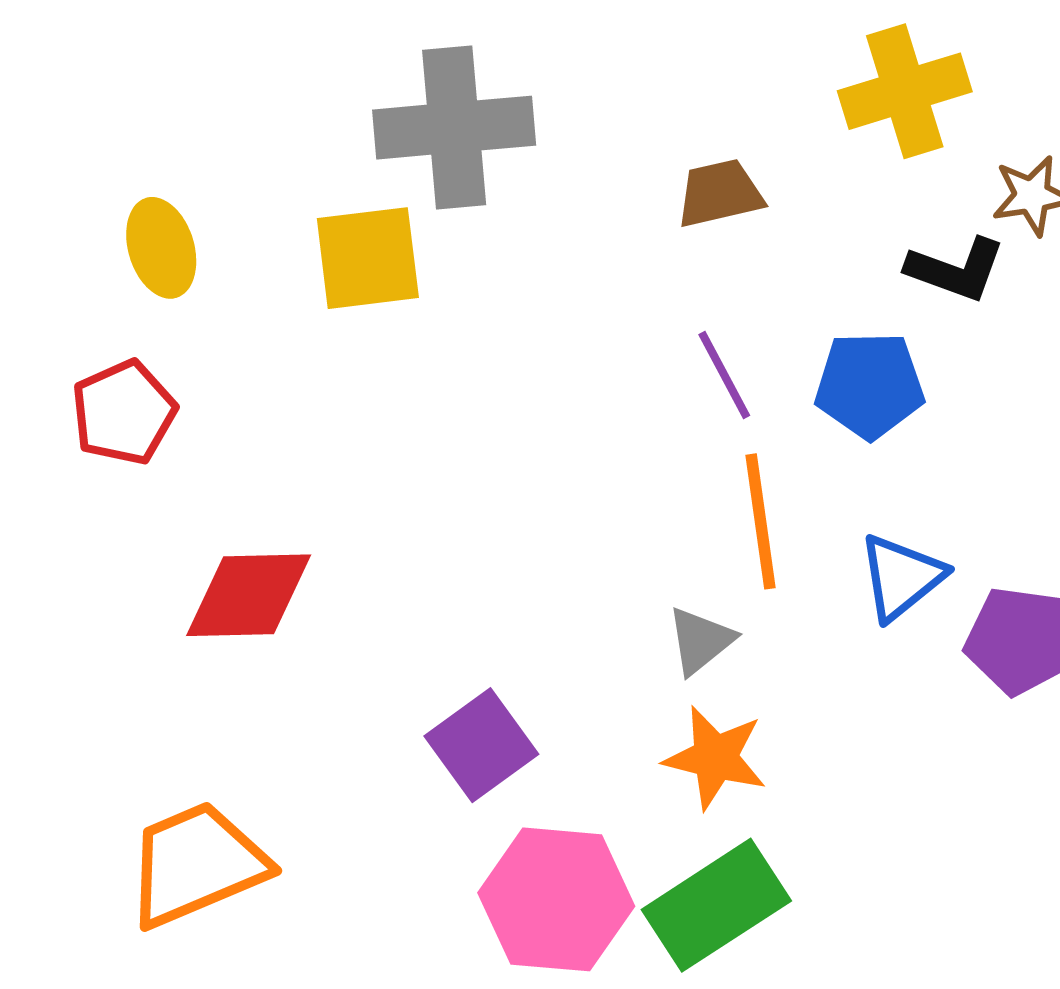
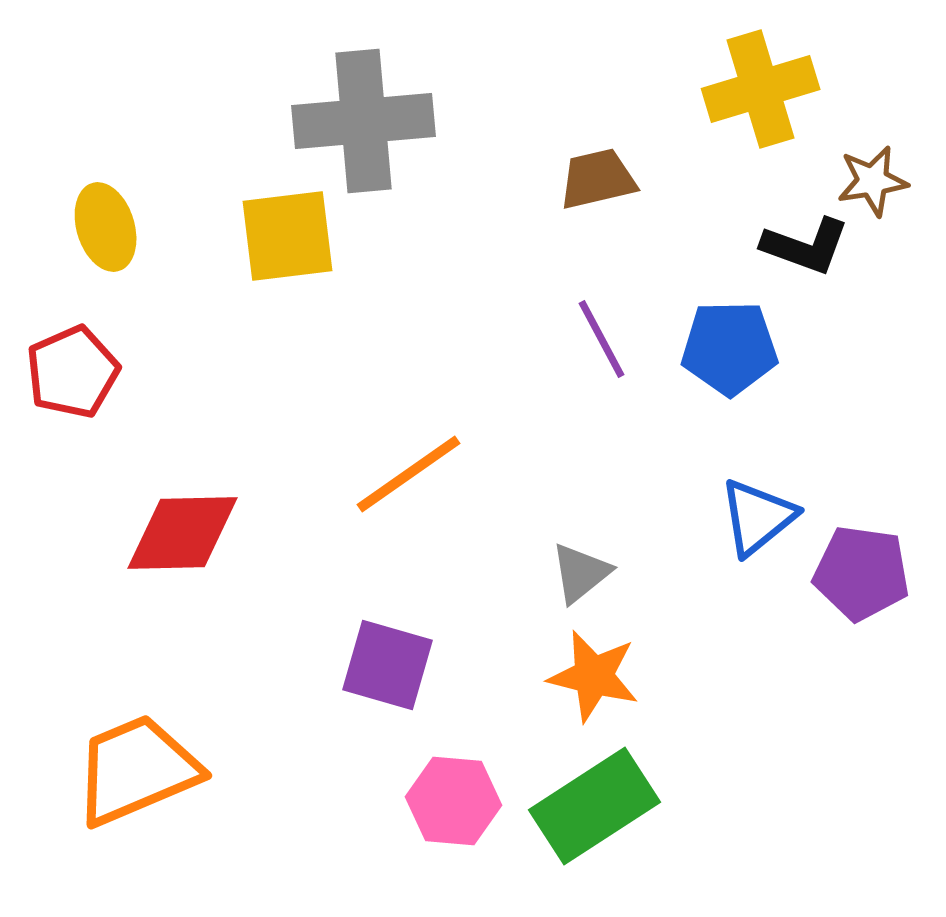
orange line: (761, 521) -> (409, 474), moved, turned 63
purple square: (481, 745) -> (388, 665), turned -38
pink hexagon: (556, 899) -> (454, 801), size x0.7

